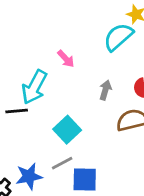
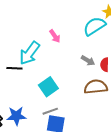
gray arrow: (105, 90) -> (88, 61), moved, turned 96
gray line: (62, 163) -> (50, 111), moved

